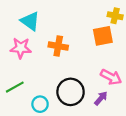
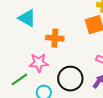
pink star: (21, 48) -> (39, 63), moved

